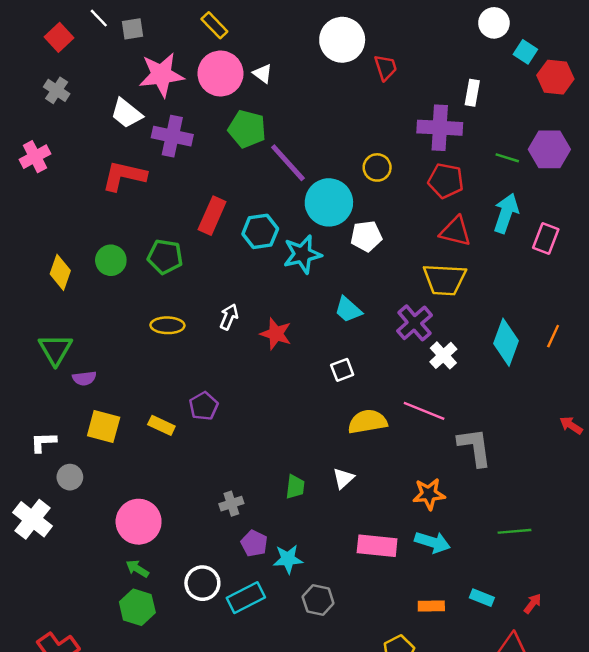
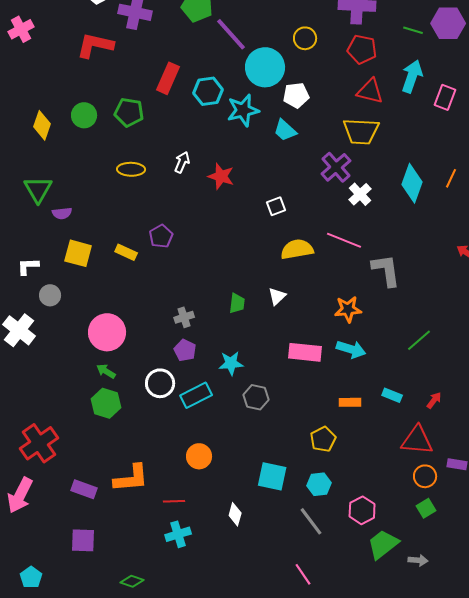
cyan trapezoid: (348, 310) -> (285, 130), moved
green line: (514, 531) -> (419, 340), turned -36
purple pentagon: (254, 543) -> (185, 350), moved

